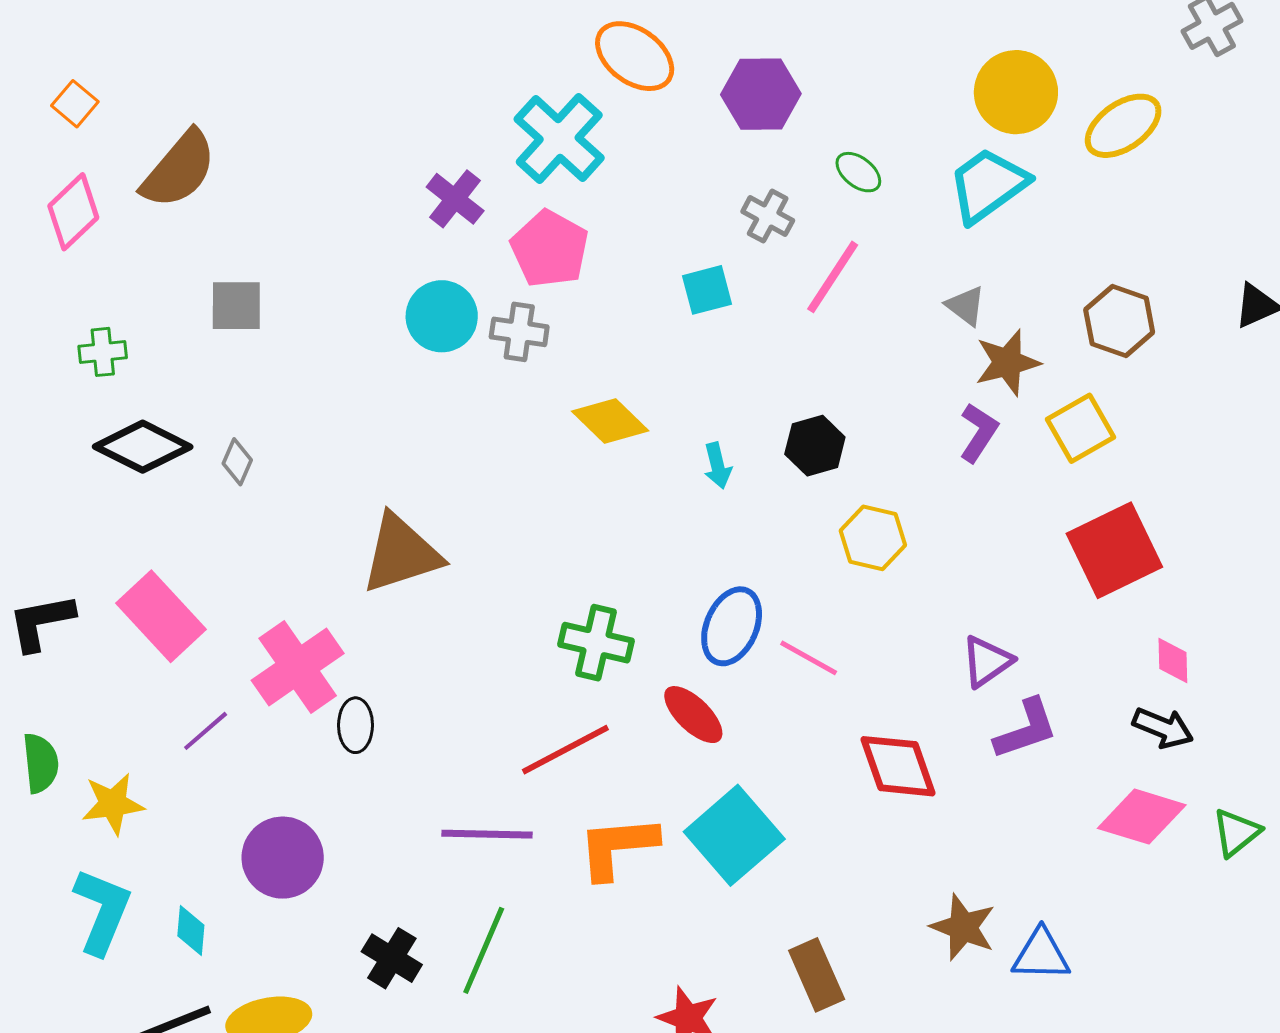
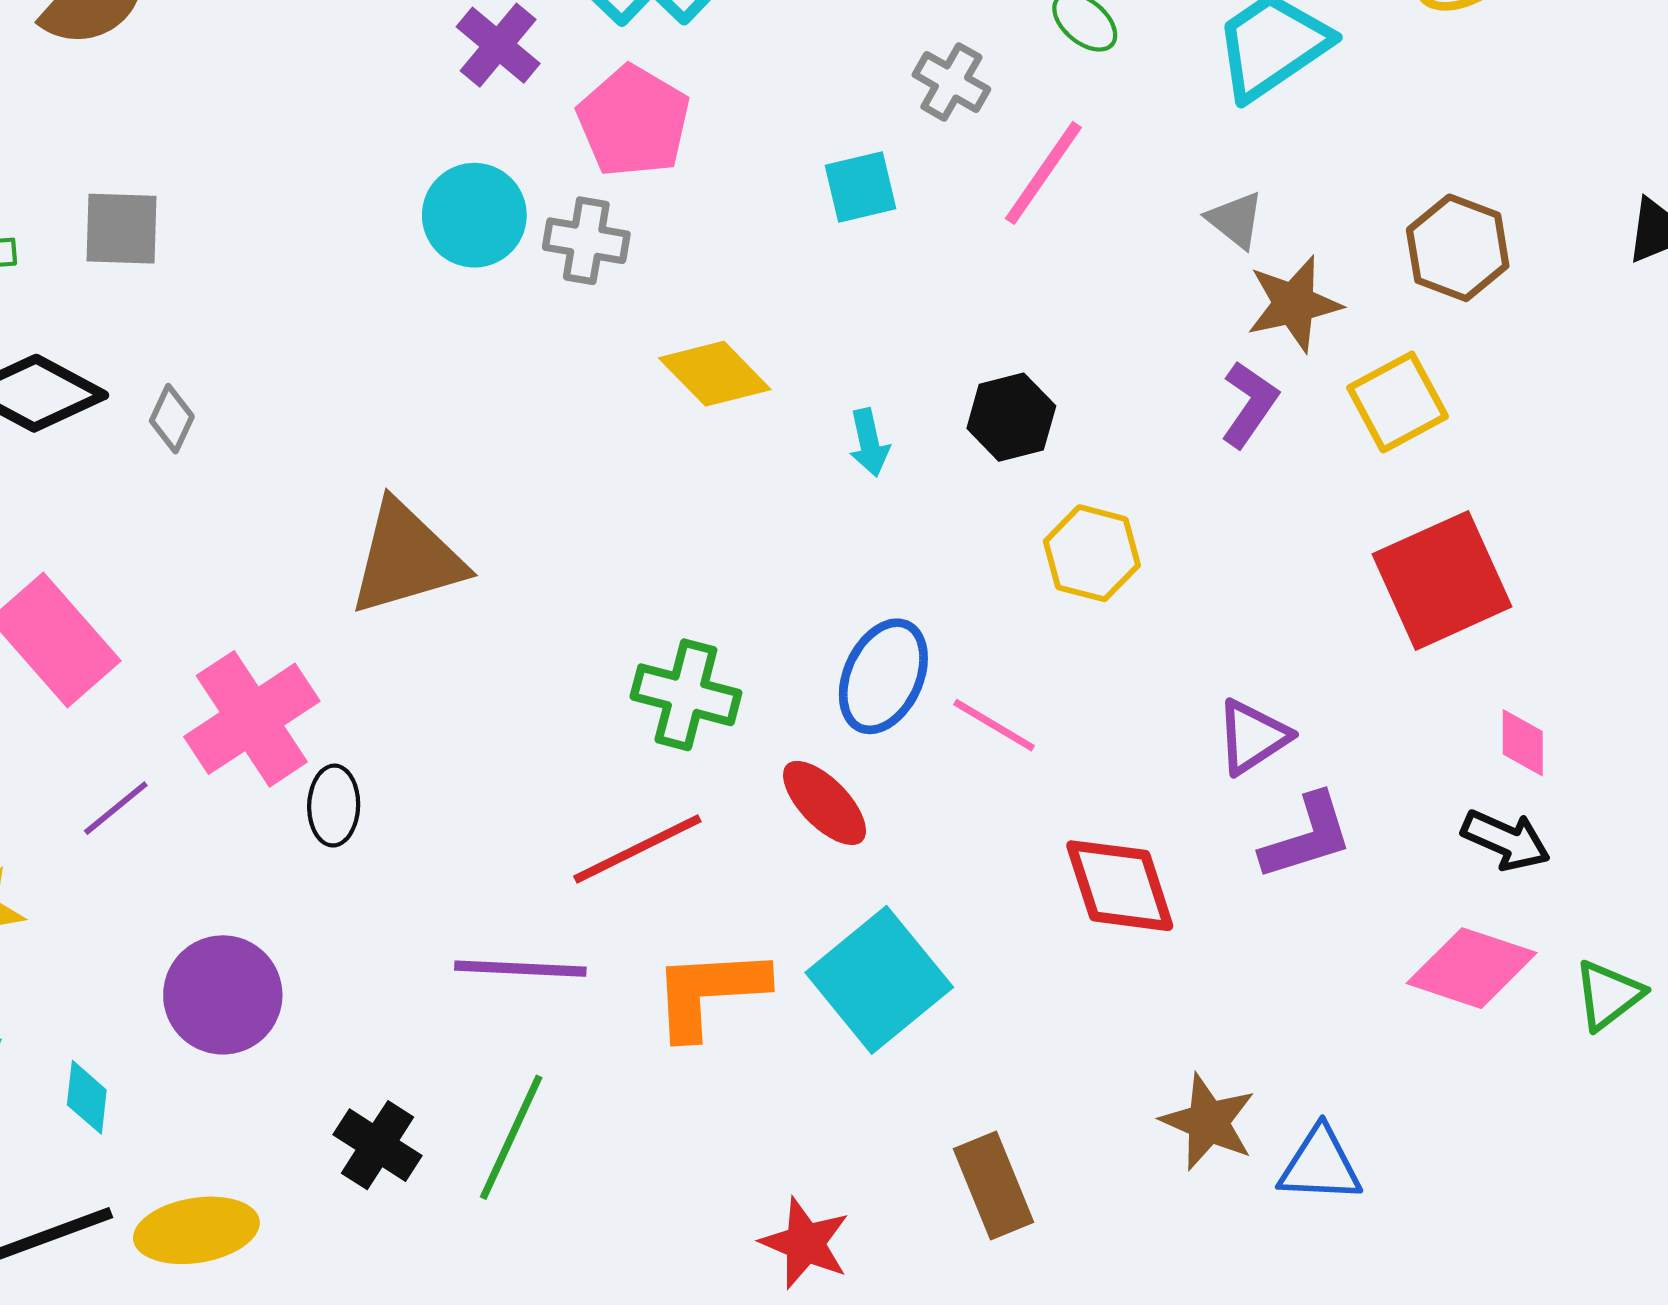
gray square: (236, 306) -> (121, 229), moved

